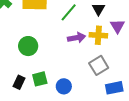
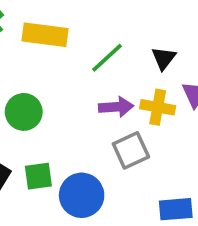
gray square: (99, 65) -> (131, 150), moved
blue circle: (64, 86) -> (82, 195), size x1.5

